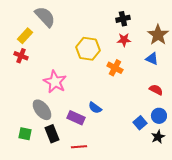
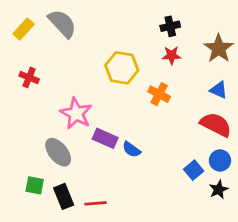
yellow rectangle: (25, 36) -> (24, 29), moved
blue triangle: (152, 59) -> (219, 90), moved
red semicircle: (156, 90) -> (216, 125), size x1.6
purple rectangle: (76, 118) -> (105, 138), moved
black rectangle: (52, 134) -> (64, 196), moved
red line: (79, 147) -> (95, 203), moved

